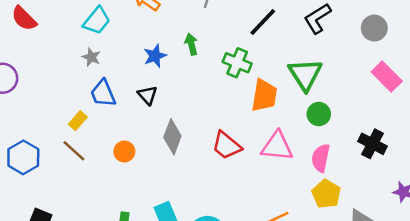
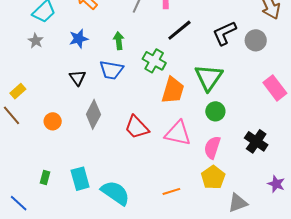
gray circle: (374, 28) -> (256, 40), moved
blue star: (155, 56) -> (79, 39), moved
blue trapezoid: (103, 93) -> (111, 70), moved, turned -65

